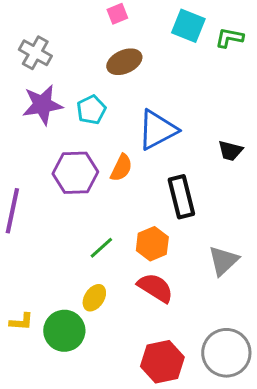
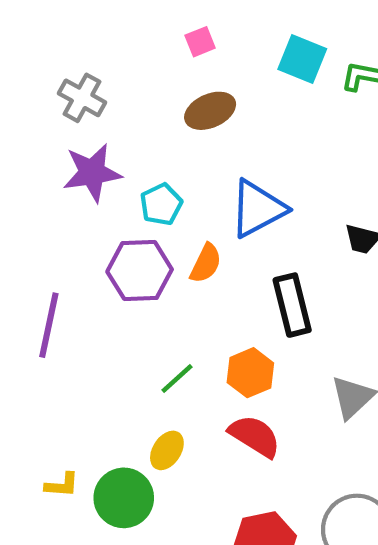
cyan pentagon: (91, 110) -> (161, 204), moved

